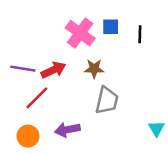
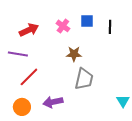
pink cross: (80, 33) -> (63, 26), size x0.6
red arrow: (53, 70) -> (29, 30), moved

